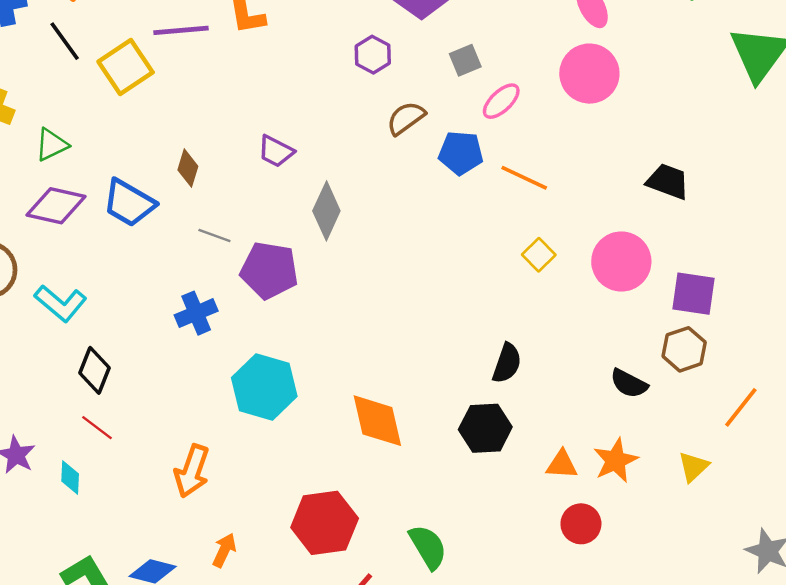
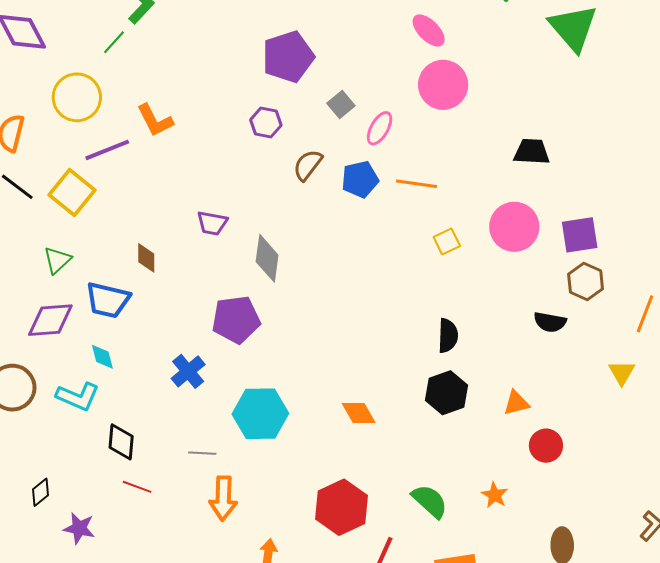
green triangle: (52, 145) -> (57, 260), moved
gray line: (214, 236) -> (202, 453), moved
yellow square: (539, 255) -> (447, 241), turned 36
orange diamond: (377, 421) -> (359, 413), size x0.7
orange star: (616, 460) -> (495, 495), moved, size x0.7
cyan diamond: (70, 477) -> (102, 357), moved

